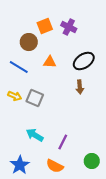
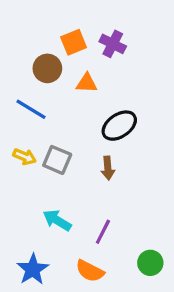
black ellipse: (84, 61) -> (119, 126), moved
orange triangle: (50, 62) -> (87, 83), moved
brown arrow: (80, 87) -> (108, 168), moved

